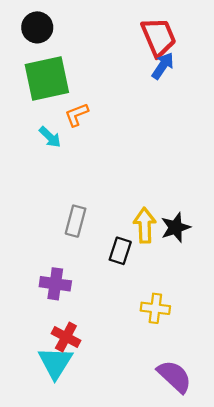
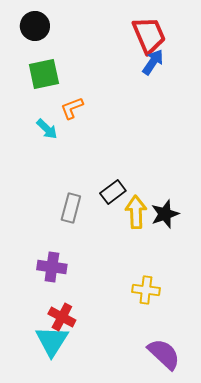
green square: (47, 79) -> (44, 74), size x0.7
black rectangle: (120, 251) -> (113, 192), moved, turned 35

